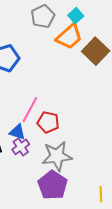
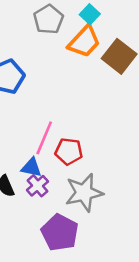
purple pentagon: (53, 185) -> (60, 233), moved

